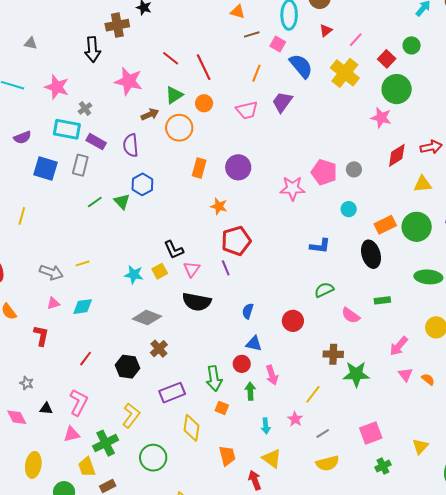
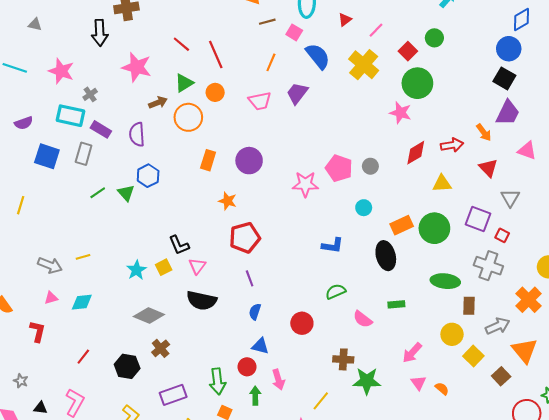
purple line: (226, 268) -> (250, 278), moved
cyan star: (134, 275) -> (136, 270), turned 30

